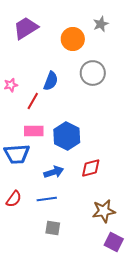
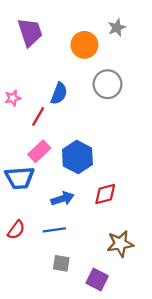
purple trapezoid: (26, 28) -> (30, 32), turned 104
pink rectangle: (34, 131) -> (39, 151), turned -42
purple square: (114, 242) -> (97, 280), moved

